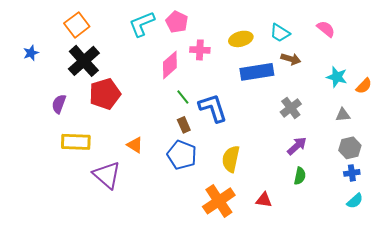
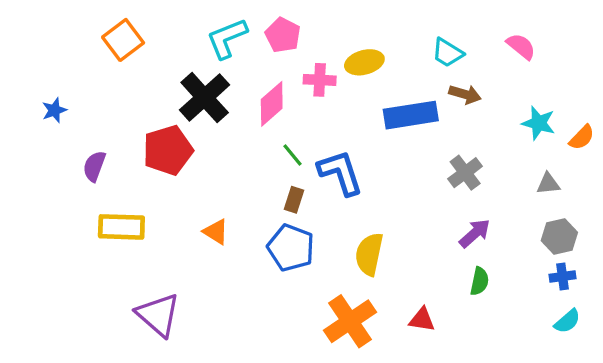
yellow ellipse: (241, 39) -> (364, 62), moved
blue star: (31, 53) -> (54, 110), moved
black cross: (84, 61) -> (205, 97), moved
brown rectangle: (184, 125) -> (294, 200), turned 42
purple triangle: (107, 175) -> (158, 315), moved

